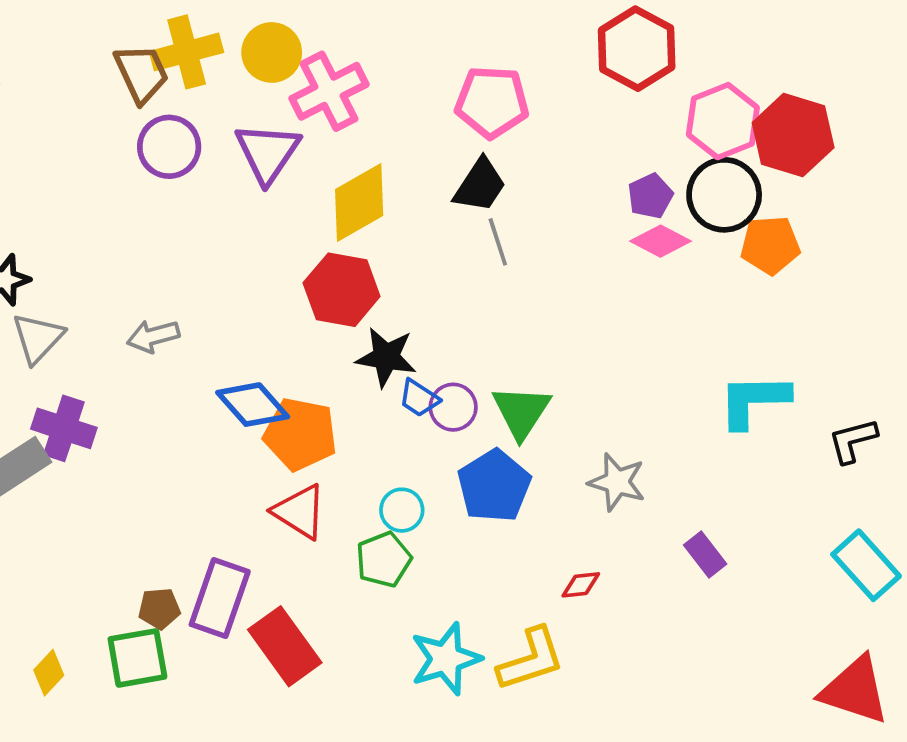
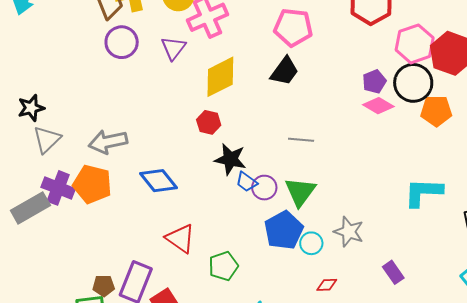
purple triangle: (268, 153) -> (173, 48), size x0.7
gray line: (498, 242) -> (301, 140), moved, turned -70
red hexagon: (342, 290) -> (209, 122), size x0.6
gray arrow: (153, 336) -> (108, 142), size x1.4
orange pentagon: (300, 434) -> (92, 184), moved
cyan circle: (402, 510) -> (311, 243), moved

